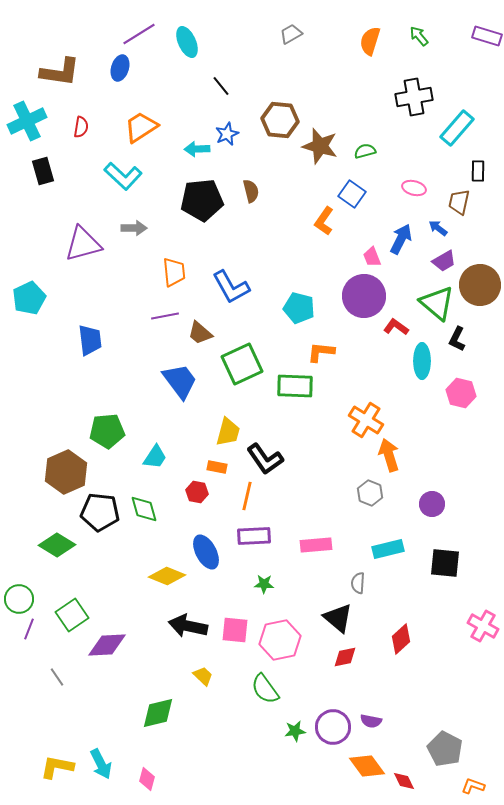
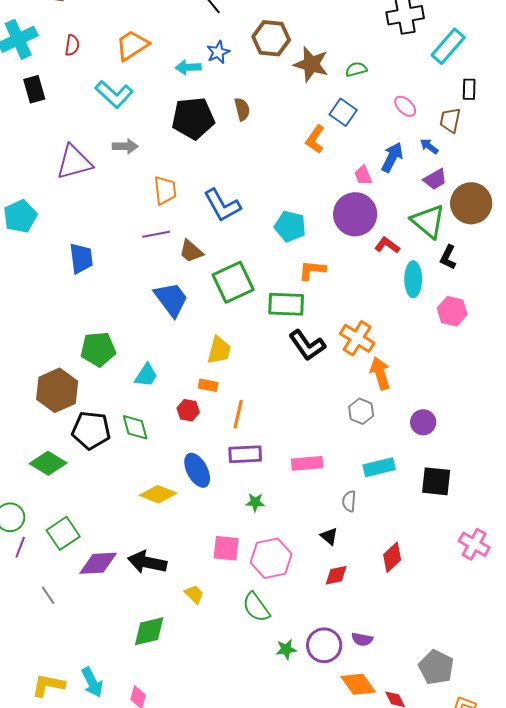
pink ellipse: (414, 188) -> (405, 106), turned 30
black L-shape: (265, 459) -> (307, 345), moved
black triangle: (338, 618) -> (329, 536), size x0.6
black arrow: (188, 626) -> (147, 562), moved

